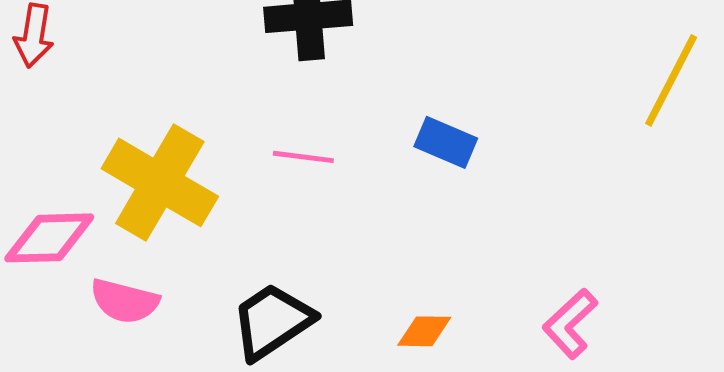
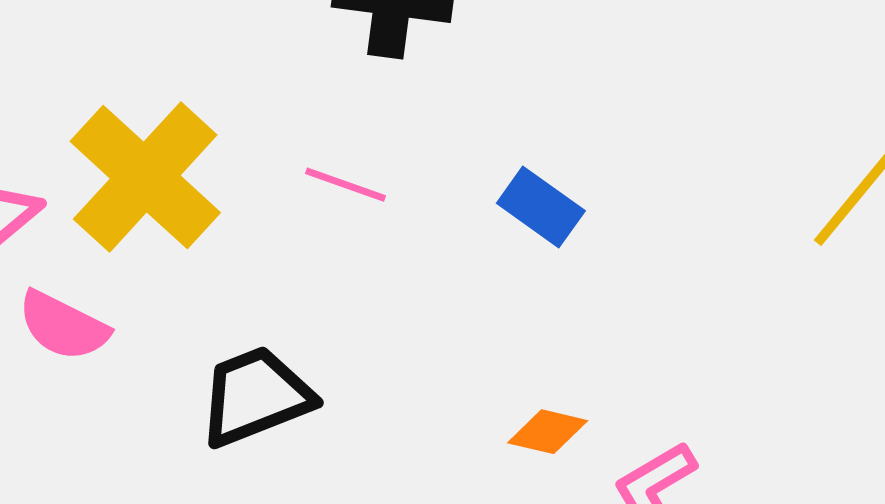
orange diamond: (424, 331) -> (548, 432), moved

